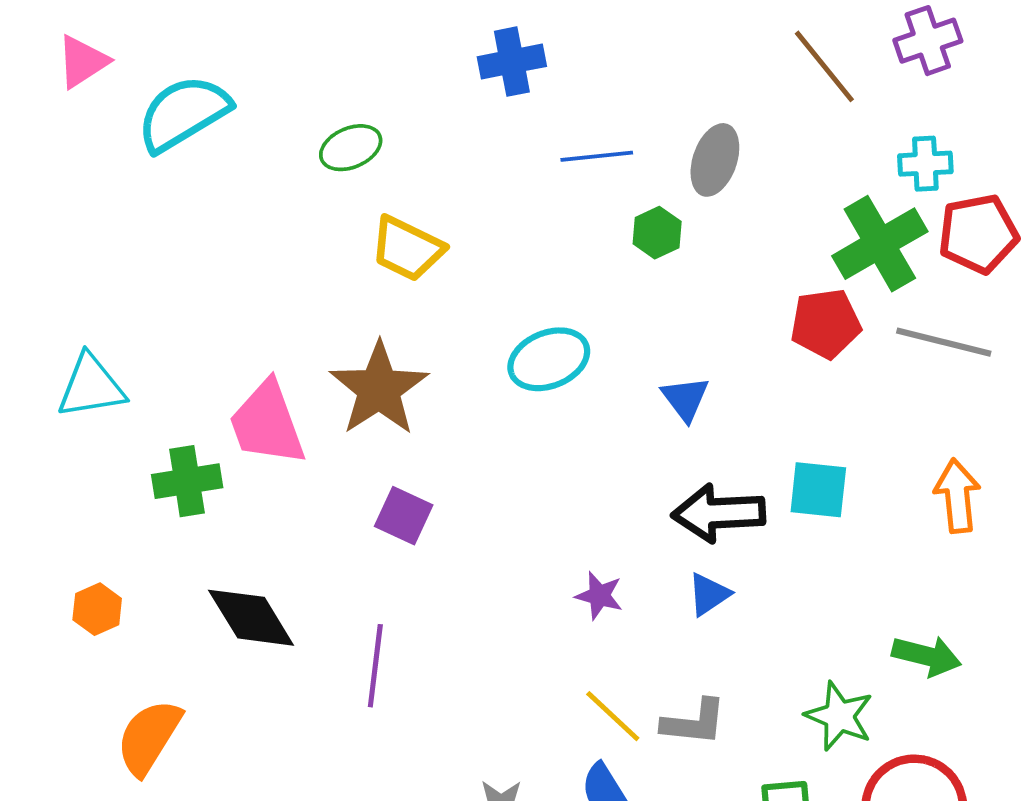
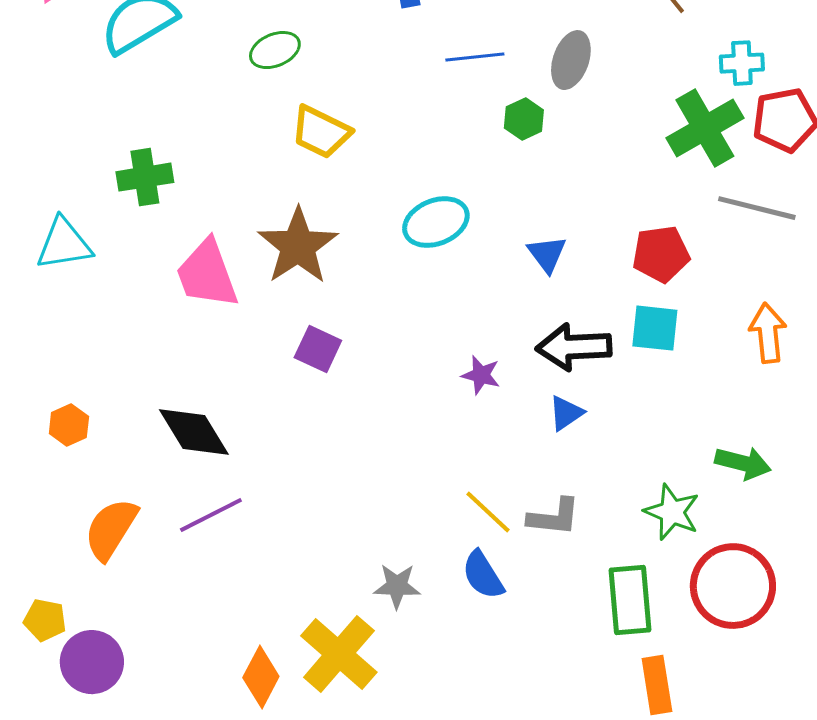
red pentagon: (826, 324) -> (661, 254), moved
green cross: (187, 481) -> (145, 177), moved
purple star: (599, 596) -> (481, 375), moved
purple line: (375, 666) -> (211, 515), moved, turned 56

